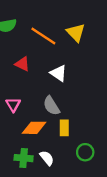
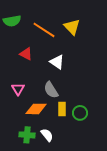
green circle: (85, 152) -> (80, 113), moved

